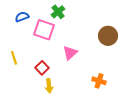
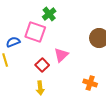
blue semicircle: (22, 17) -> (13, 42), moved
red square: (42, 68) -> (42, 65), moved

